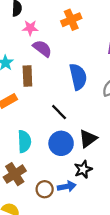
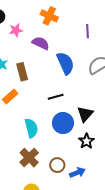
orange cross: (71, 20) -> (49, 16), turned -30
purple semicircle: (42, 48) -> (41, 43), moved
black line: (59, 112) -> (56, 97), turned -49
blue arrow: (67, 186) -> (77, 173), moved

